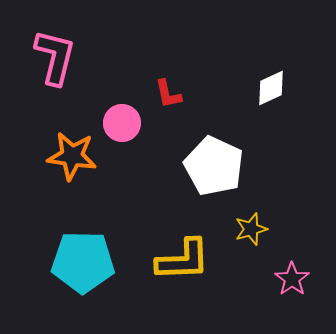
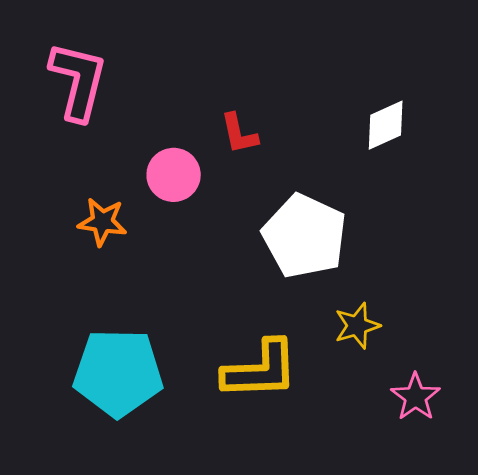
orange star: (72, 156) -> (102, 222), size x0.7

